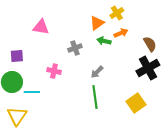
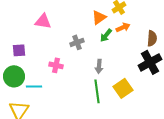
green arrow: (104, 41) -> (106, 35), turned -64
brown semicircle: (150, 44) -> (152, 38), turned 35
gray arrow: (97, 72) -> (99, 66), turned -40
yellow square: (136, 103) -> (123, 88), moved

